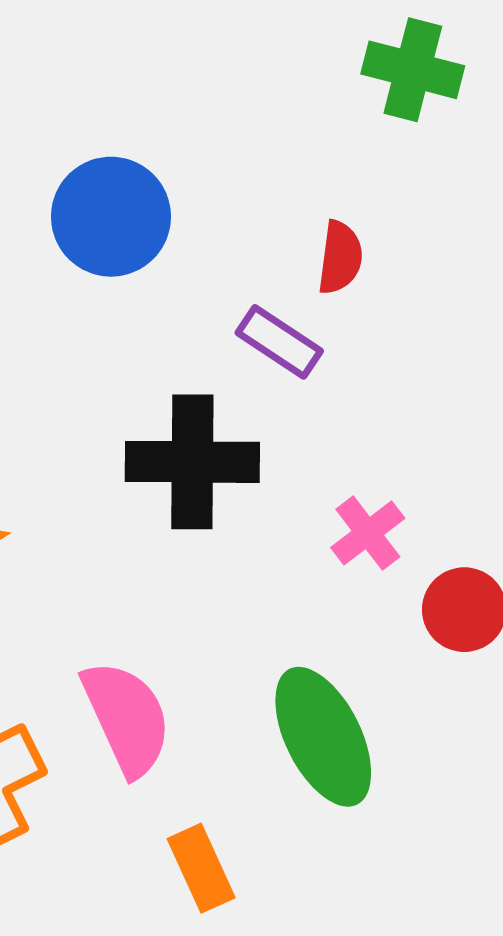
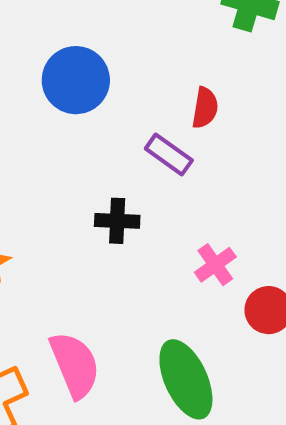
black cross: (192, 462) -> (117, 221), size x0.6

